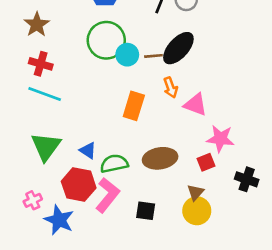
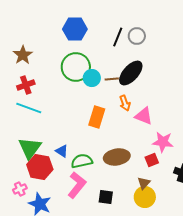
red cross: (41, 64) -> (26, 85), turned -36
red hexagon: (79, 185) -> (40, 167), moved

